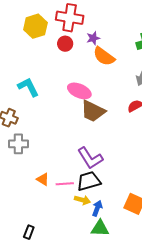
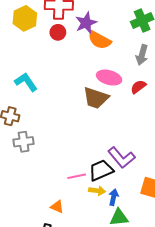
purple star: (93, 38) -> (86, 23), size x1.5
pink ellipse: (79, 91) -> (109, 78), moved
purple L-shape: (90, 158) -> (121, 158), moved
orange triangle: (43, 179) -> (57, 207), moved

